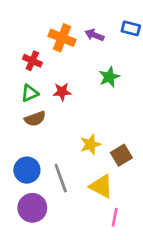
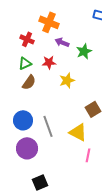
purple arrow: (94, 35) -> (62, 42), moved
brown semicircle: (35, 119) -> (29, 82), turned -35
yellow star: (90, 144) -> (67, 80), moved

